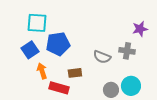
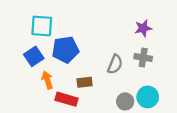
purple star: (140, 29) -> (143, 28), moved
gray semicircle: (102, 57) -> (115, 64), turned -90

